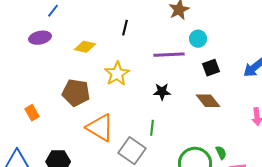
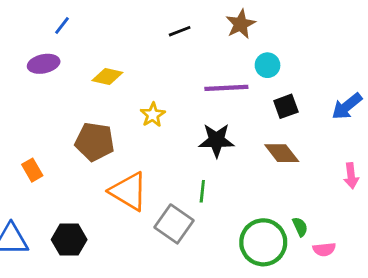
black line: (125, 28) -> (180, 31), moved, turned 56
yellow star: (117, 74) -> (153, 115), size x0.7
black star: (162, 92) -> (216, 140), size x1.4

